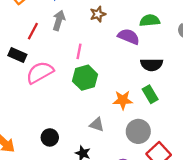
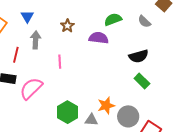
black semicircle: (152, 65) -> (139, 56), moved
green hexagon: (85, 78) -> (68, 112), moved
green rectangle: (150, 94) -> (142, 81), moved
orange star: (123, 100) -> (106, 105), moved

